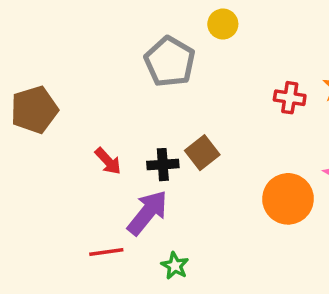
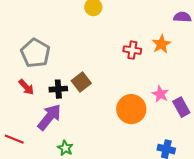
gray pentagon: (170, 62) -> (35, 53), moved
red line: (106, 252) -> (14, 139), moved, turned 30

